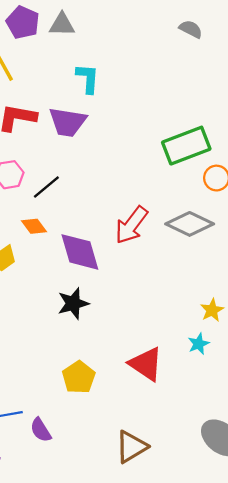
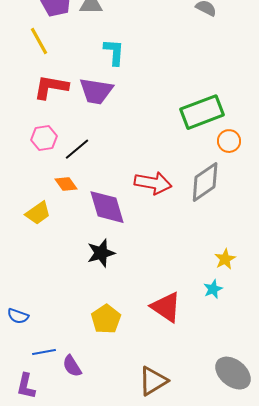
gray diamond: (190, 224) -> (205, 182), turned -60
red arrow: (131, 225) -> (153, 183), turned -117

